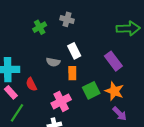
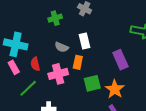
green cross: (40, 27) -> (55, 18), moved
pink cross: (61, 101) -> (58, 74), moved
green line: (17, 113) -> (28, 88), moved

